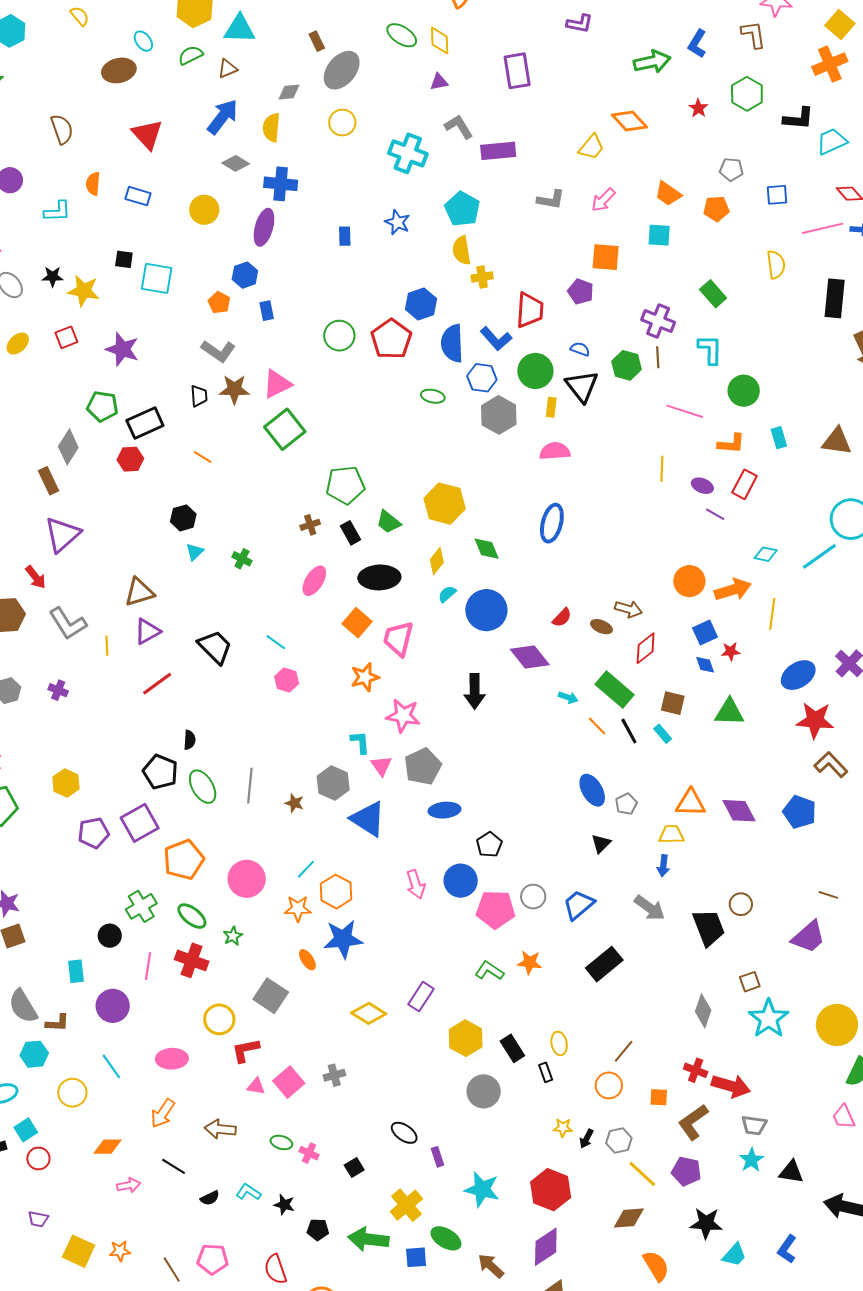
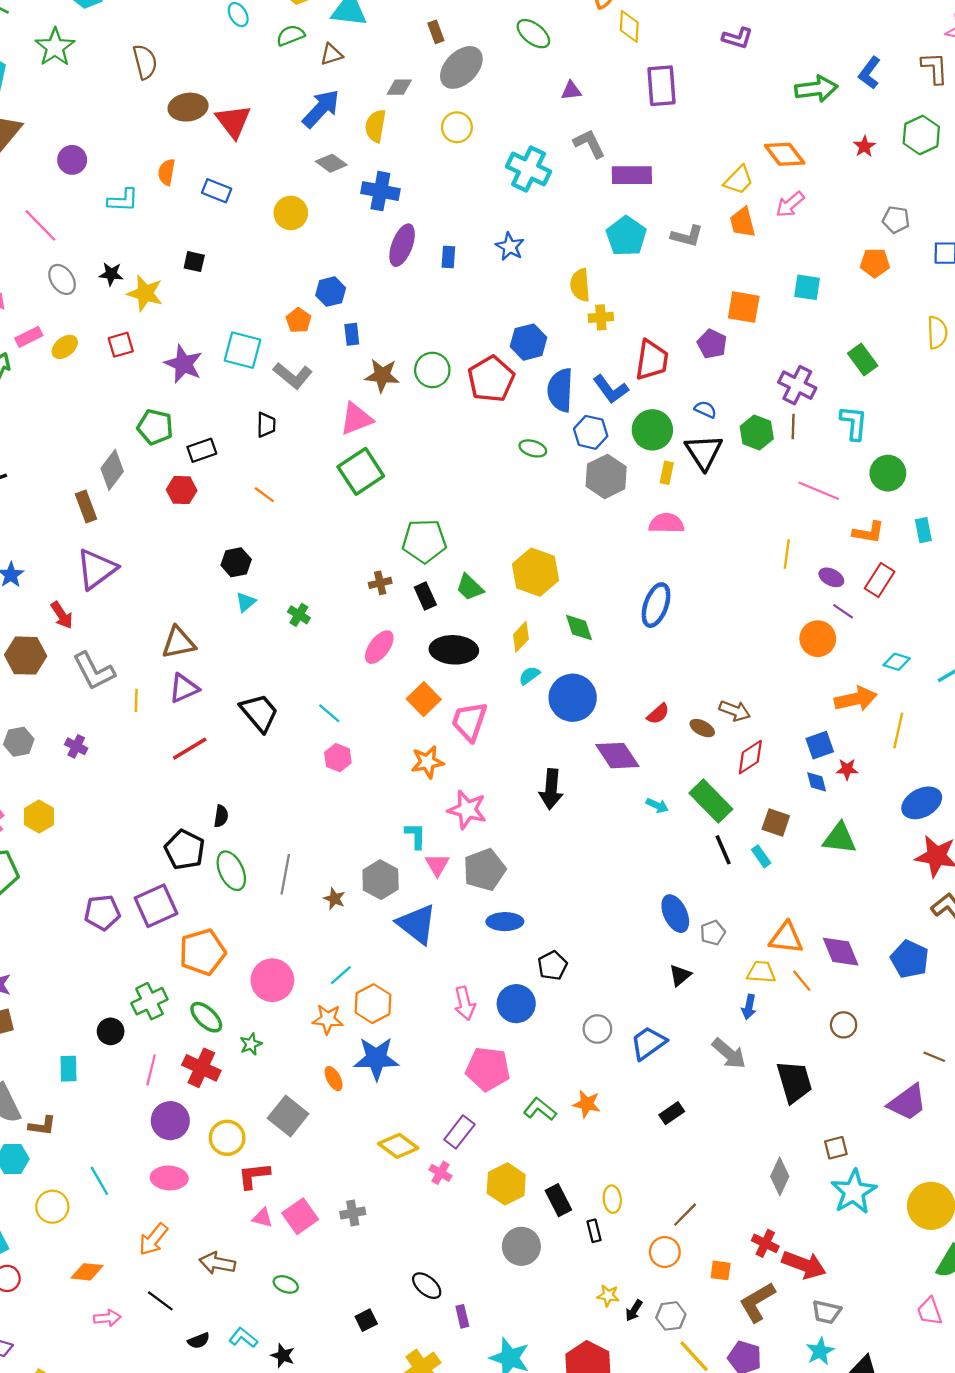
yellow diamond: (440, 40) -> (629, 26), moved
brown ellipse: (119, 70) -> (188, 107), moved
brown semicircle: (62, 129) -> (145, 62), moved
orange trapezoid: (668, 194) -> (743, 222), moved, turned 36
pink arrow: (603, 200) -> (790, 204), moved
cyan pentagon: (462, 209) -> (626, 236), moved
purple ellipse: (264, 227) -> (402, 245), moved
cyan square: (157, 278) -> (242, 350), moved
brown star: (234, 389) -> (382, 375), moved
black rectangle: (145, 423) -> (202, 450), size x0.7
orange circle: (689, 581) -> (818, 639), moved
orange line: (597, 726) -> (802, 981), moved
yellow hexagon: (66, 783) -> (39, 817), moved
brown circle: (741, 904) -> (844, 1025), moved
pink pentagon: (496, 909) -> (488, 1069), moved
black rectangle: (604, 964) -> (672, 1113), size x0.6
purple circle: (113, 1006) -> (170, 1121), moved
pink cross: (309, 1153) -> (440, 1173), moved

